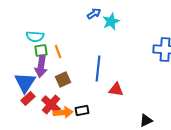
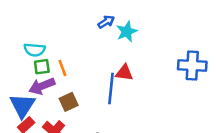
purple arrow: (41, 66) -> (42, 86), turned 60
red triangle: (116, 90) -> (124, 73), moved

